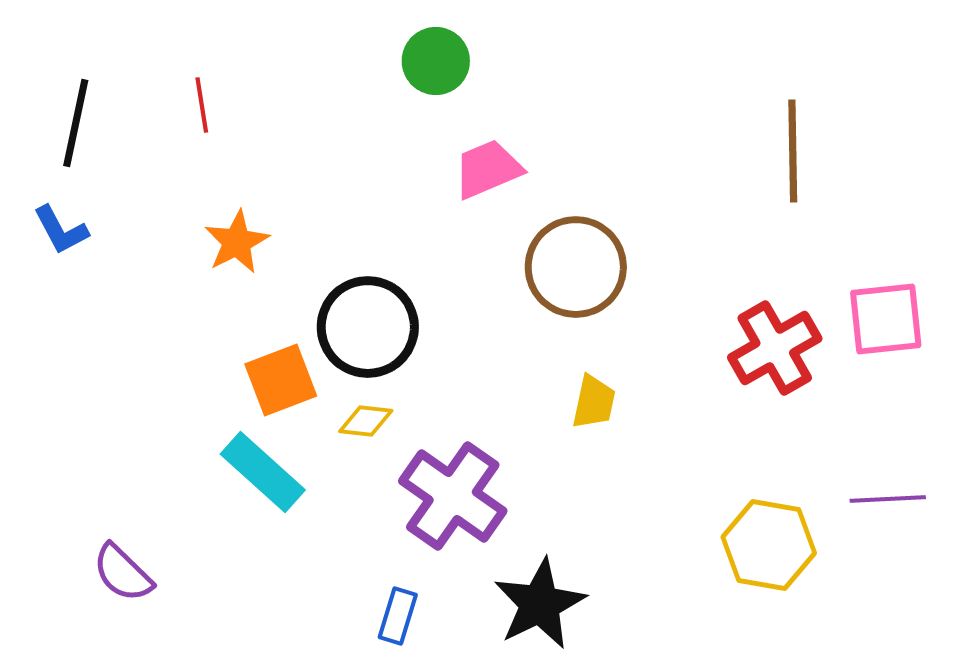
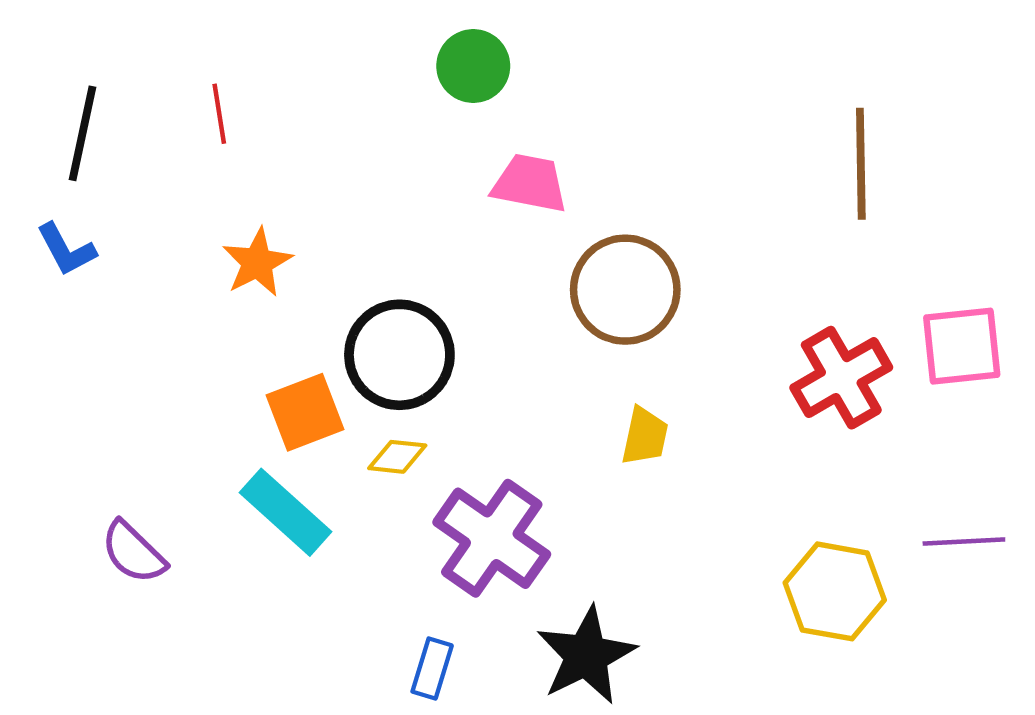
pink trapezoid: (488, 169) -> (530, 183), turned 34
purple semicircle: (123, 573) -> (134, 552), moved

